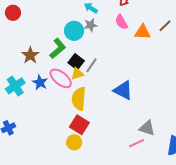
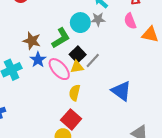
brown star: (30, 55) -> (32, 41), turned -30
blue star: (40, 82) -> (38, 60), moved
yellow semicircle: (79, 99) -> (75, 93), size x0.7

